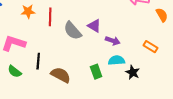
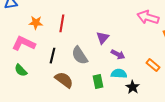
orange star: (28, 11) -> (36, 23), moved
purple triangle: (94, 26) -> (103, 38), turned 32
gray semicircle: (73, 31) -> (80, 55), moved
black line: (38, 61) -> (52, 56), moved

